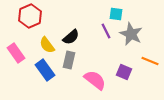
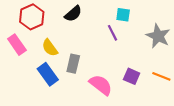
gray star: (131, 34) -> (158, 36), moved
black semicircle: (71, 37) -> (73, 14), moved
pink rectangle: (16, 53) -> (17, 45), moved
orange line: (150, 61) -> (161, 76), moved

